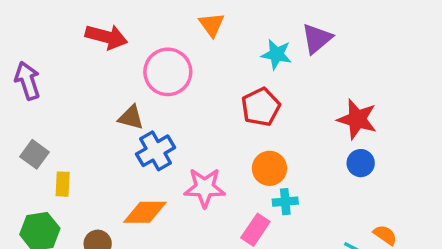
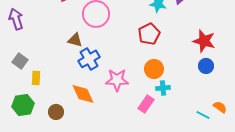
orange diamond: (145, 212) -> (83, 94), turned 65

